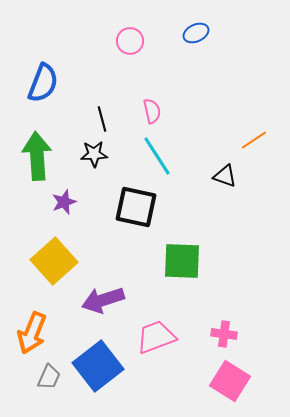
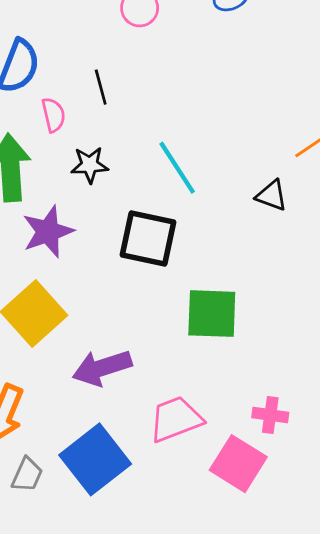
pink semicircle: (152, 111) -> (53, 115), moved
black line: (102, 119) -> (101, 87), moved
purple star: (64, 202) -> (48, 232), size x1.5
pink square: (230, 381) -> (238, 464), moved

